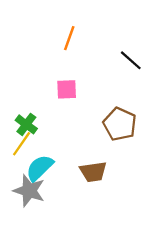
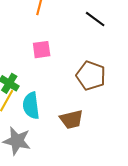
cyan semicircle: (40, 168) -> (31, 106), moved, turned -48

